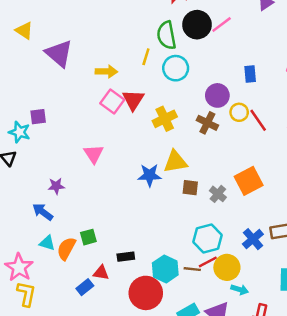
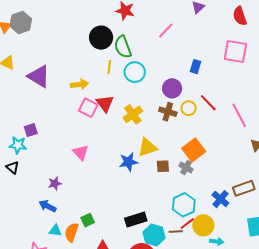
black circle: (197, 25) -> (101, 38), moved
blue rectangle: (250, 74) -> (195, 67), turned 32
yellow circle: (239, 112) -> (189, 108), moved
orange square: (249, 181) -> (194, 150), moved
black rectangle: (126, 257) -> (136, 219), moved, size x1.5

